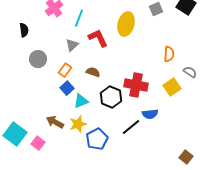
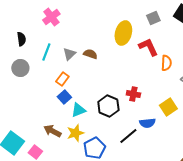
cyan line: (79, 18) -> (46, 52), moved
red L-shape: (98, 38) -> (148, 47), moved
gray circle: (38, 59) -> (20, 68), moved
brown semicircle: (93, 72) -> (90, 54), moved
red cross: (136, 85) -> (133, 94), size x0.6
yellow square: (172, 87) -> (168, 107), moved

